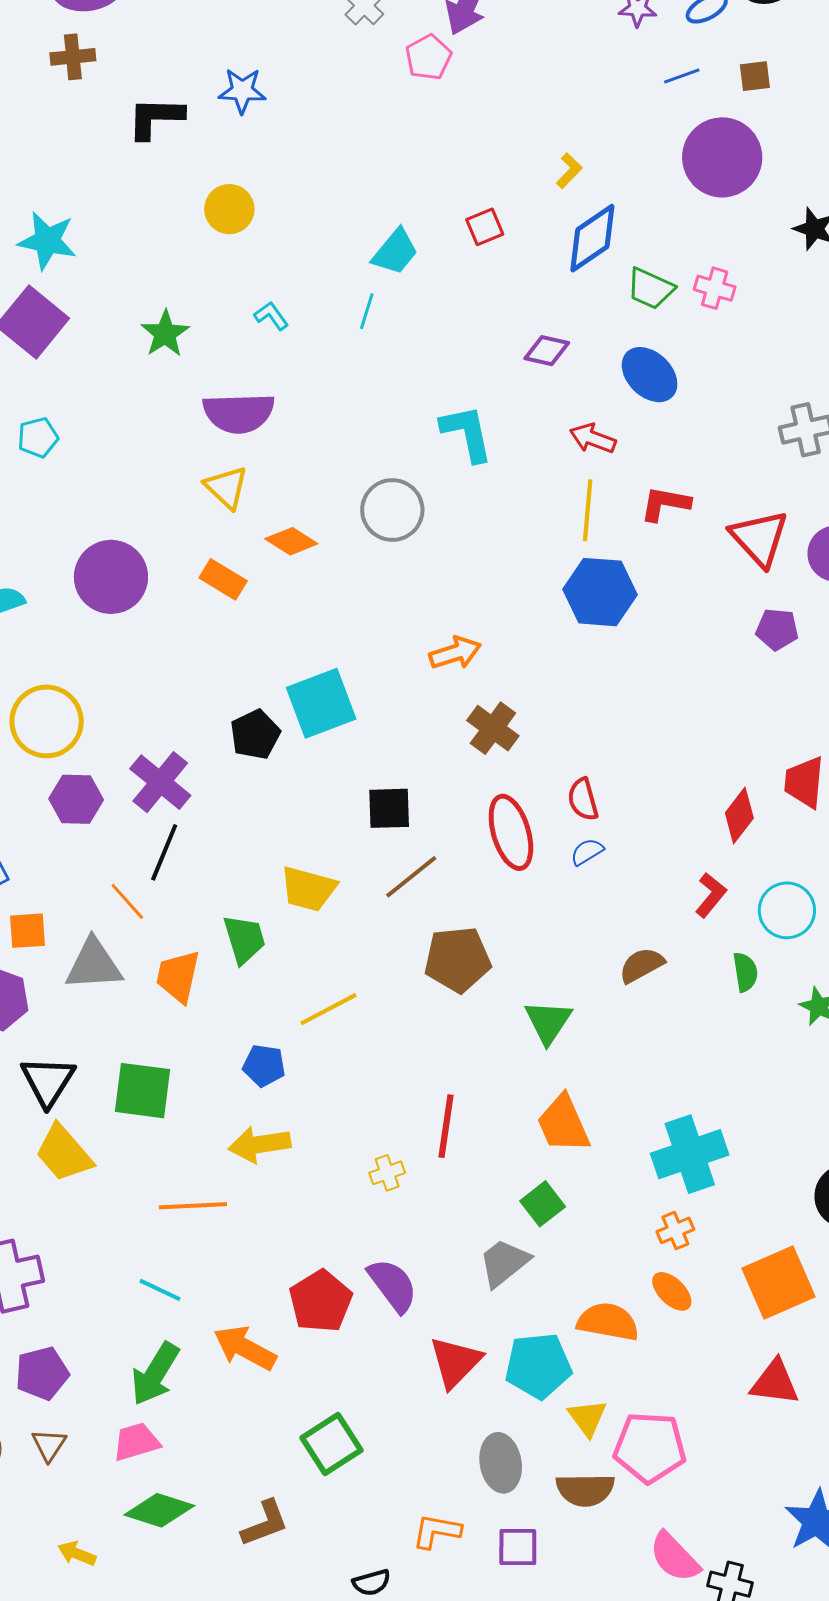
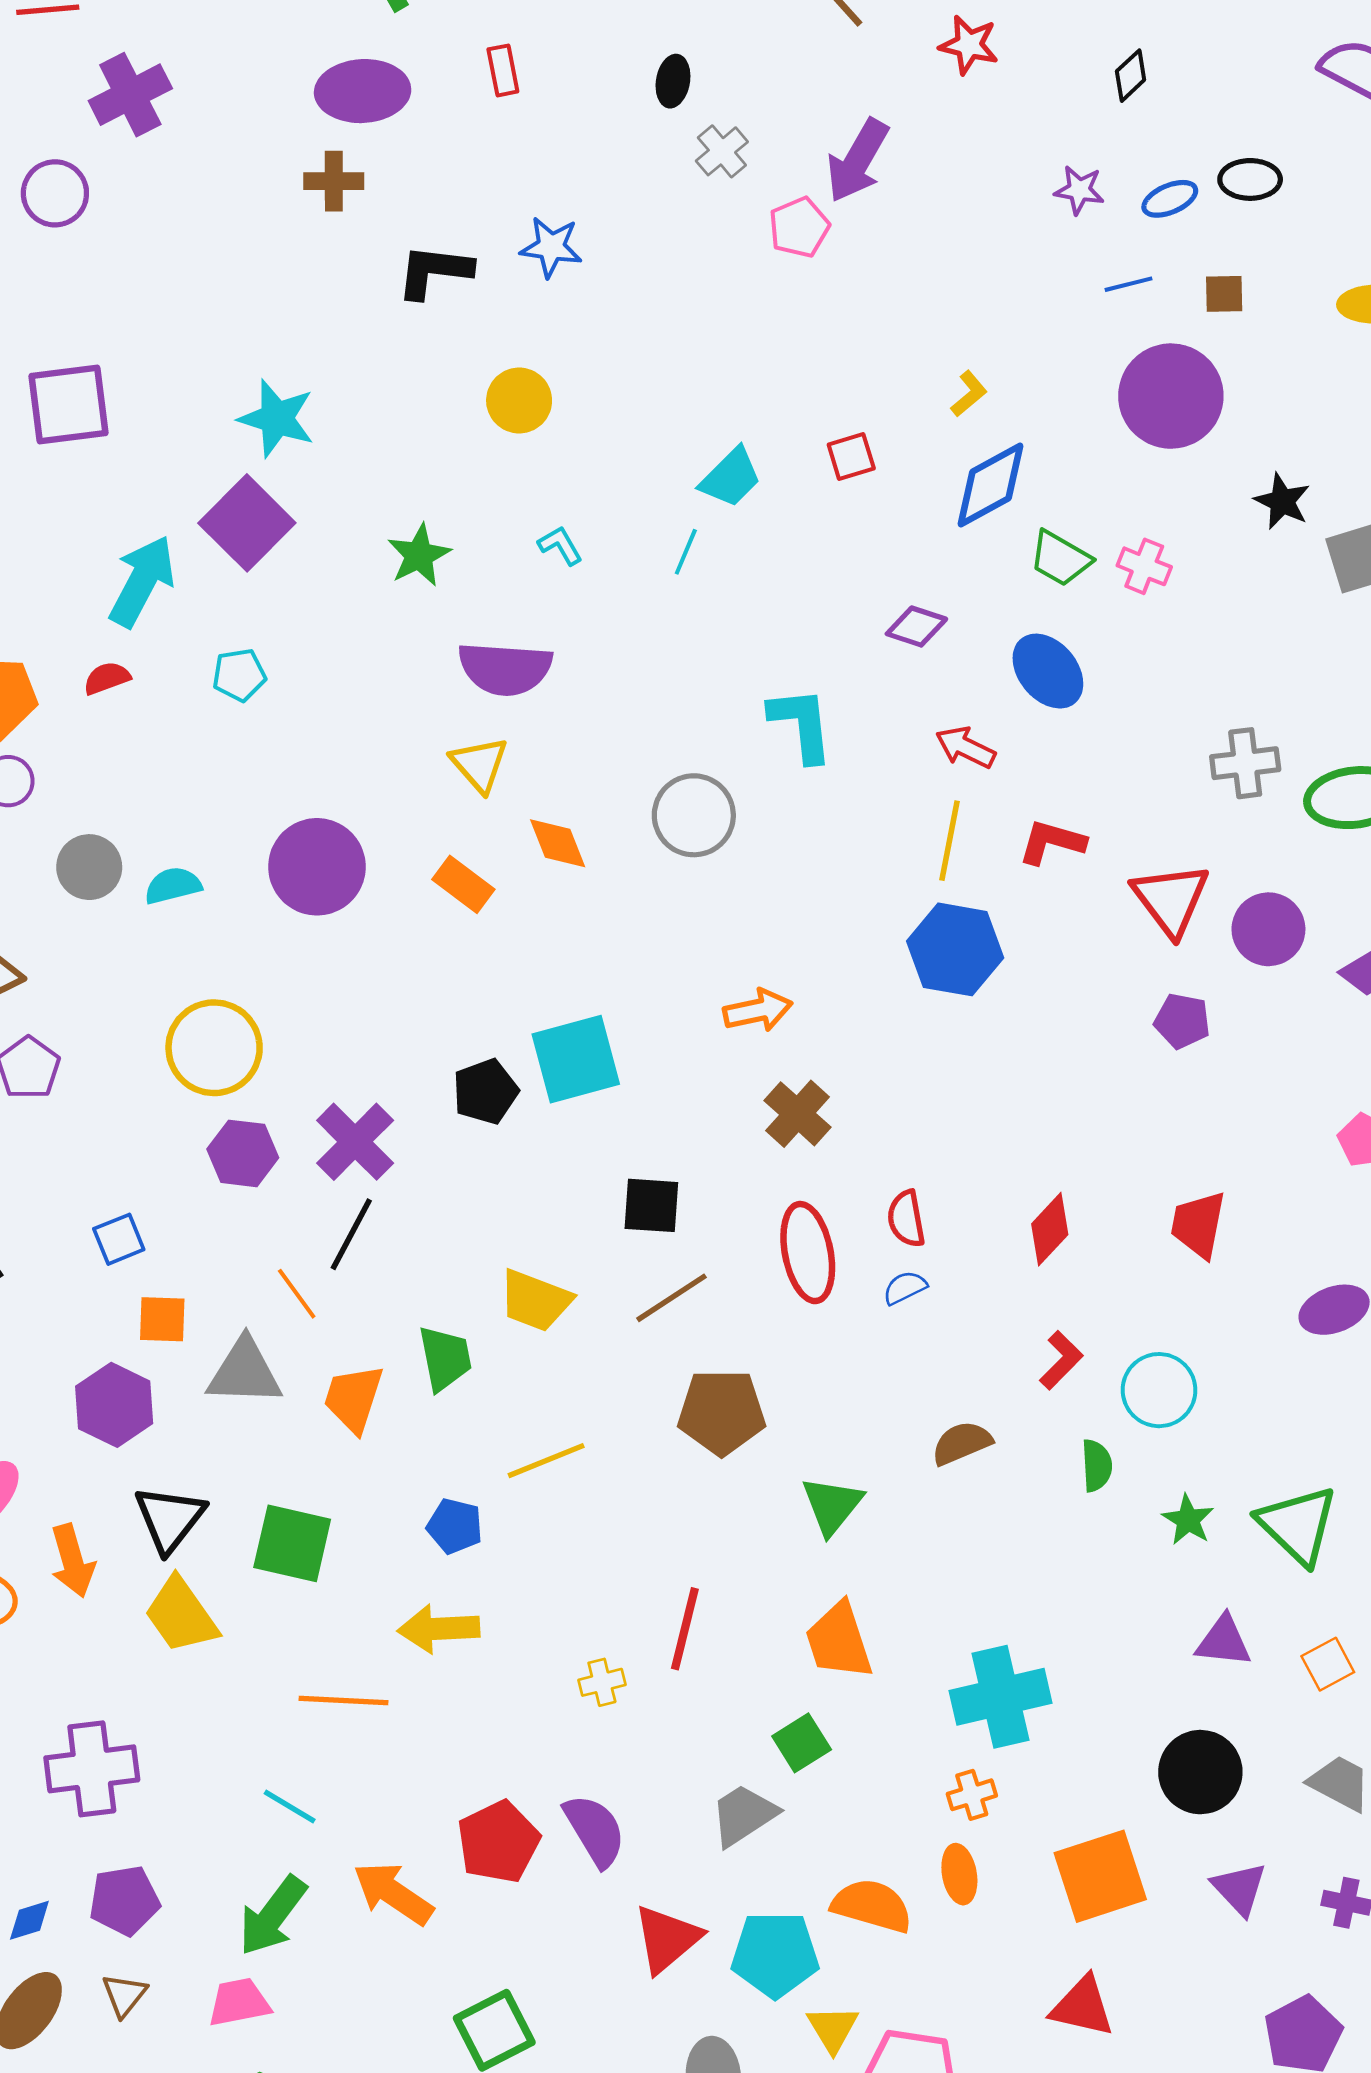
orange diamond: (291, 541) -> (558, 843), turned 30
red diamond: (739, 815) -> (1050, 1229), moved
orange ellipse: (672, 1291) -> (959, 1874), turned 30

